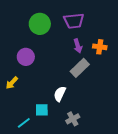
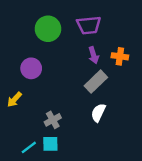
white semicircle: (60, 94) -> (98, 113), moved
cyan square: (42, 110) -> (50, 144), moved
gray cross: (73, 119) -> (53, 120), moved

